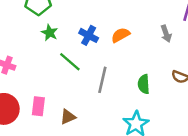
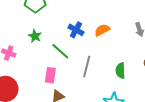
green star: (50, 33) -> (35, 36), moved
pink rectangle: (38, 106) -> (50, 75), moved

